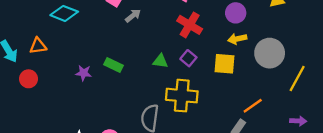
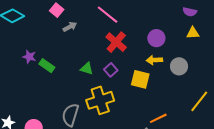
gray circle: (270, 53) -> (179, 66), moved, size x0.7
purple star: (84, 73) -> (29, 57), moved
yellow cross: (182, 96) -> (100, 100), turned -32

